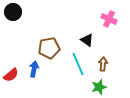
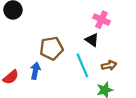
pink cross: (109, 19) -> (102, 20), moved
brown arrow: (103, 64) -> (109, 65), turned 72

